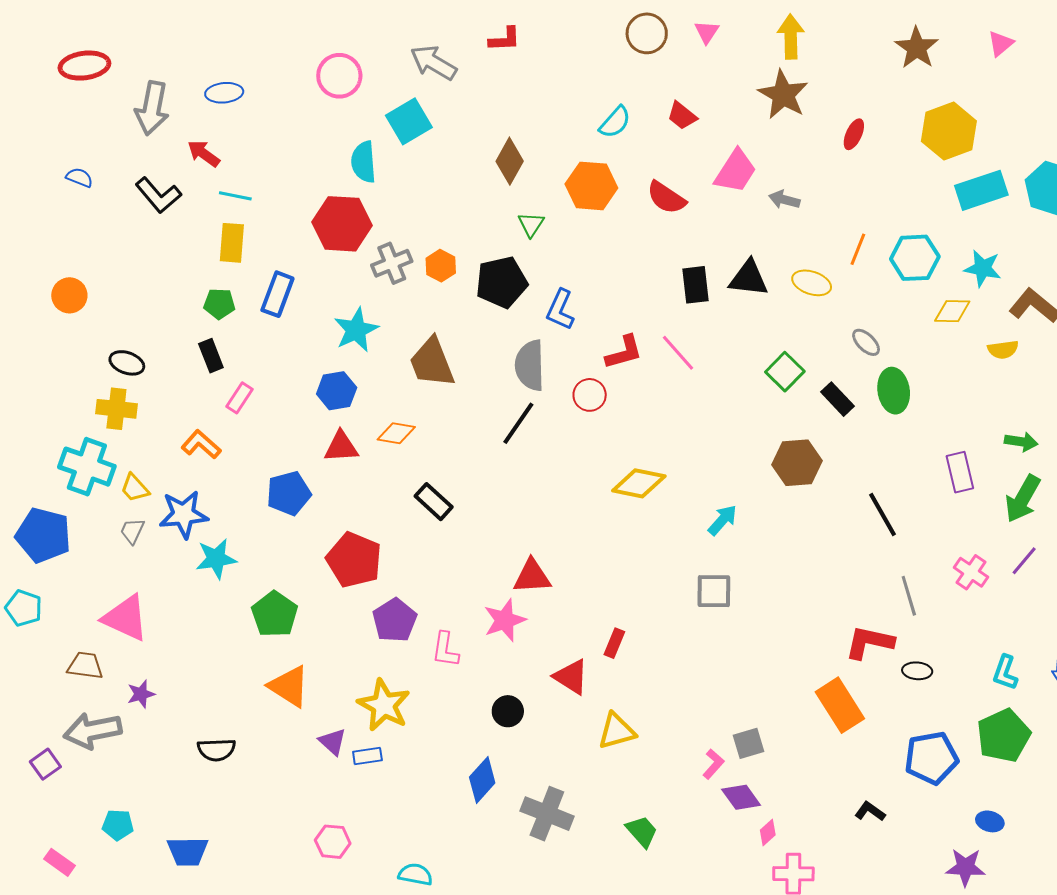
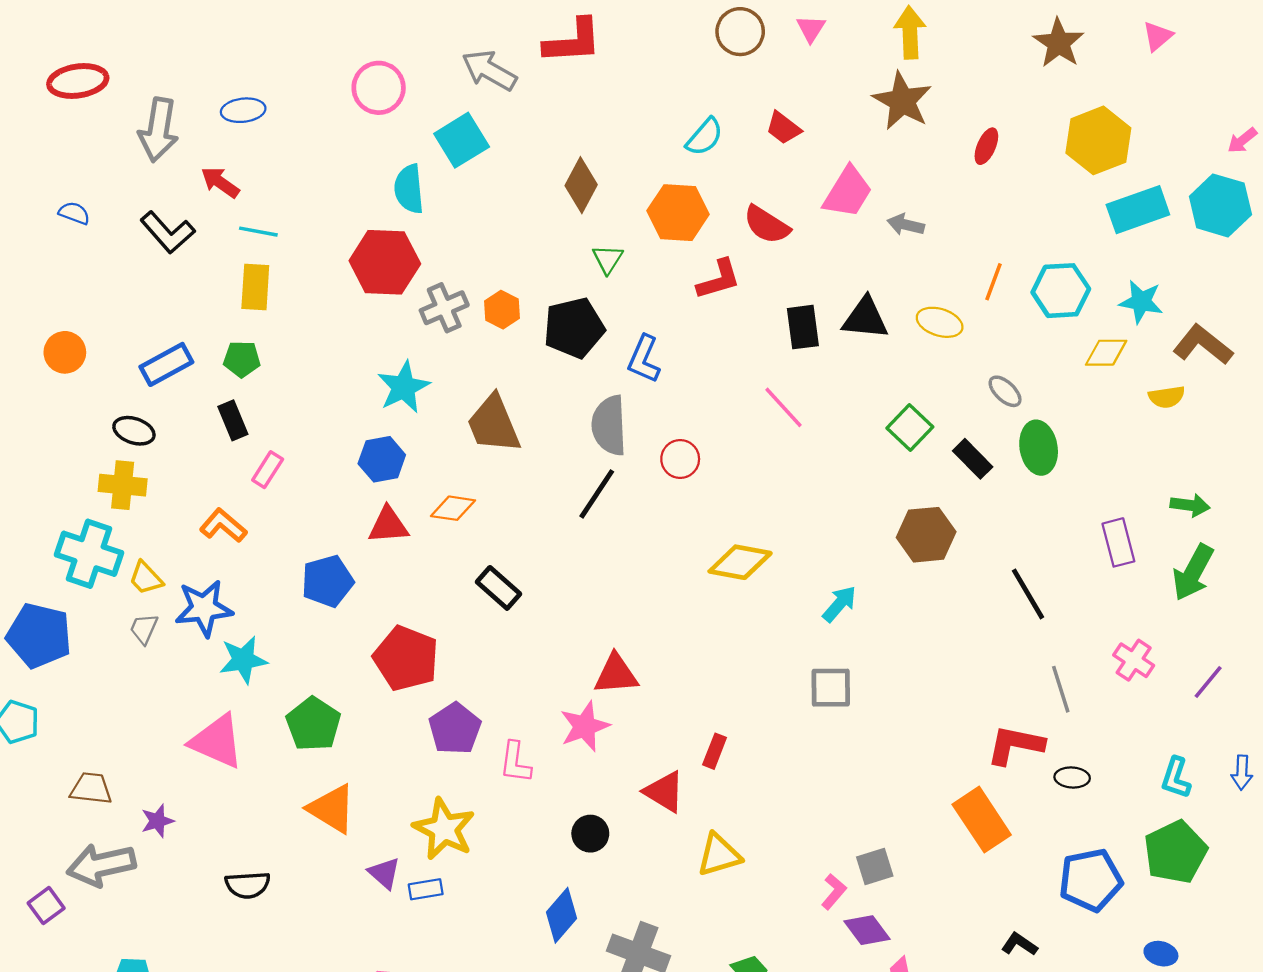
red L-shape: (505, 39) -> (573, 41), size x1.6
blue rectangle: (277, 294) -> (166, 364), moved, turned 42
red L-shape: (624, 352) -> (719, 279), moved
purple line: (1024, 561) -> (1208, 682), moved
pink triangle: (126, 618) -> (217, 741), moved

